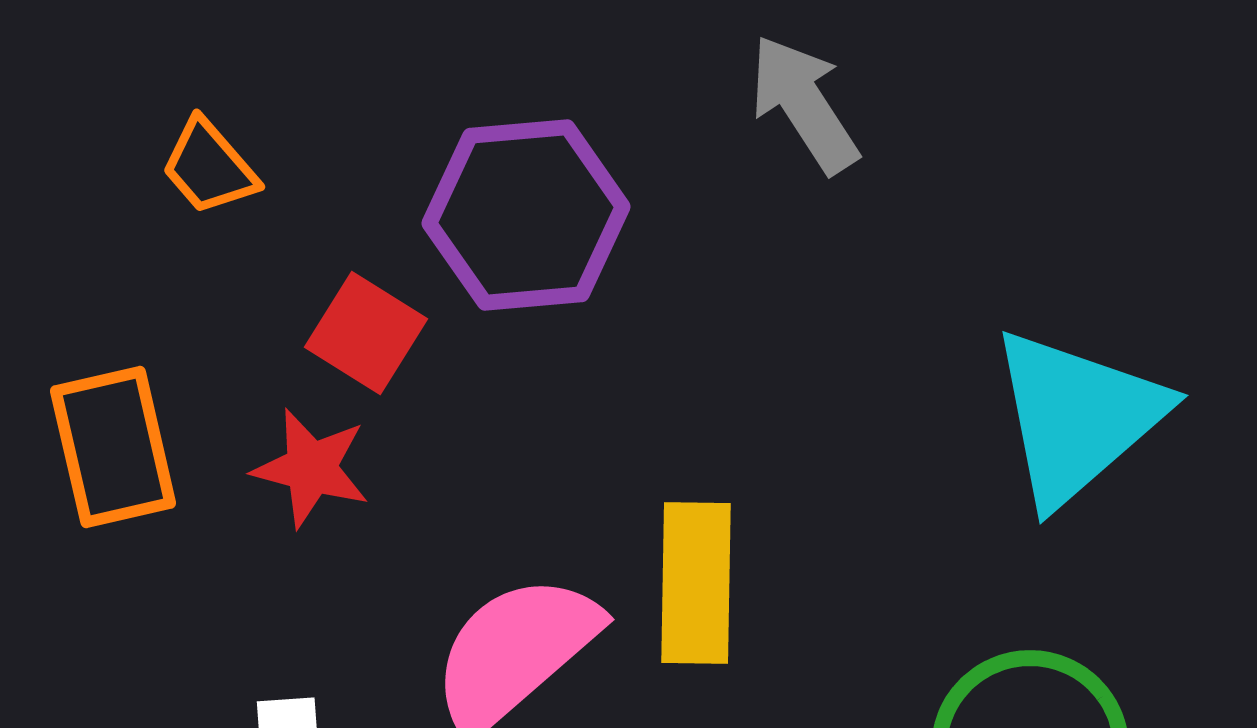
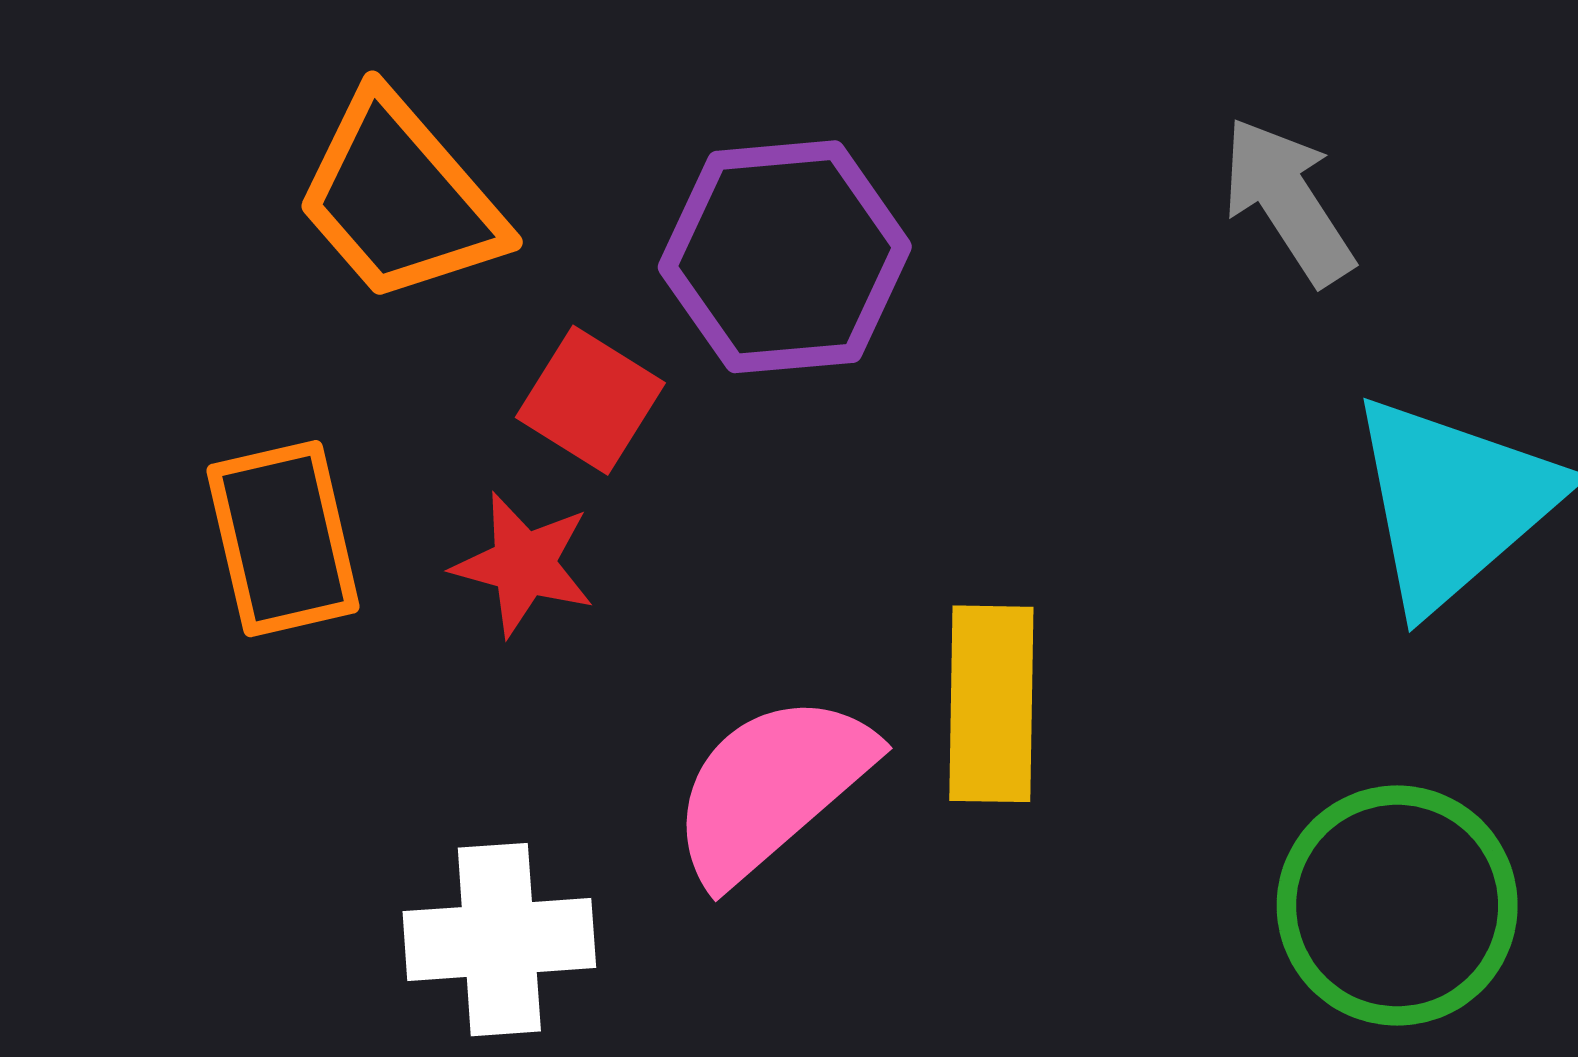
gray arrow: (804, 104) -> (1288, 201), moved
orange trapezoid: (209, 167) -> (400, 198), size x1.8

